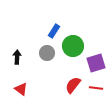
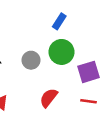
blue rectangle: (54, 31) -> (59, 21), moved
red semicircle: (73, 85) -> (49, 98), moved

